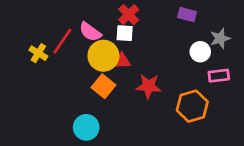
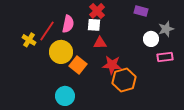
pink semicircle: (90, 32) -> (68, 24), turned -114
yellow circle: (103, 56) -> (61, 52), moved
red triangle: (122, 61) -> (100, 43), moved
orange hexagon: (192, 106) -> (124, 80), moved

